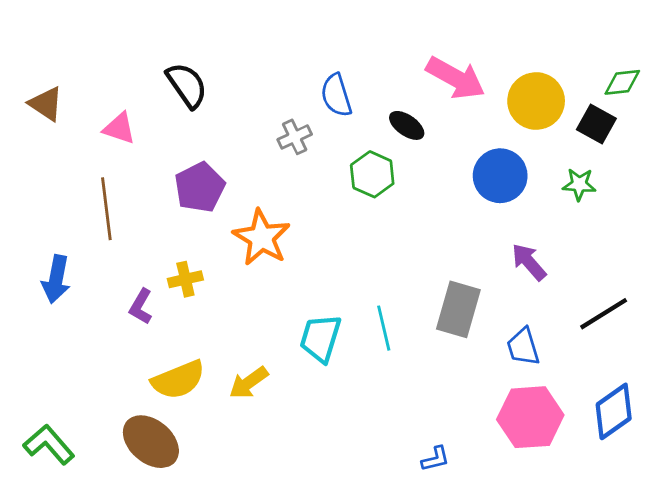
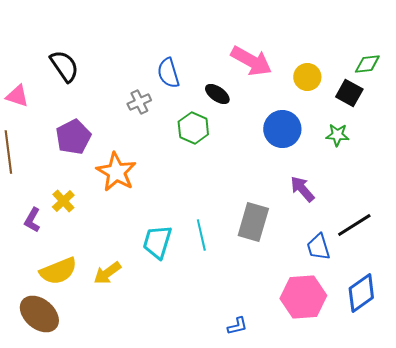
yellow circle: (536, 101) -> (307, 77), size x0.7
yellow cross: (185, 279) -> (63, 201), turned -30
blue trapezoid: (523, 347) -> (318, 247), moved

